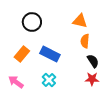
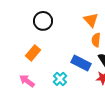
orange triangle: (80, 21) -> (91, 20), turned 35
blue rectangle: (50, 54) -> (81, 63), moved

